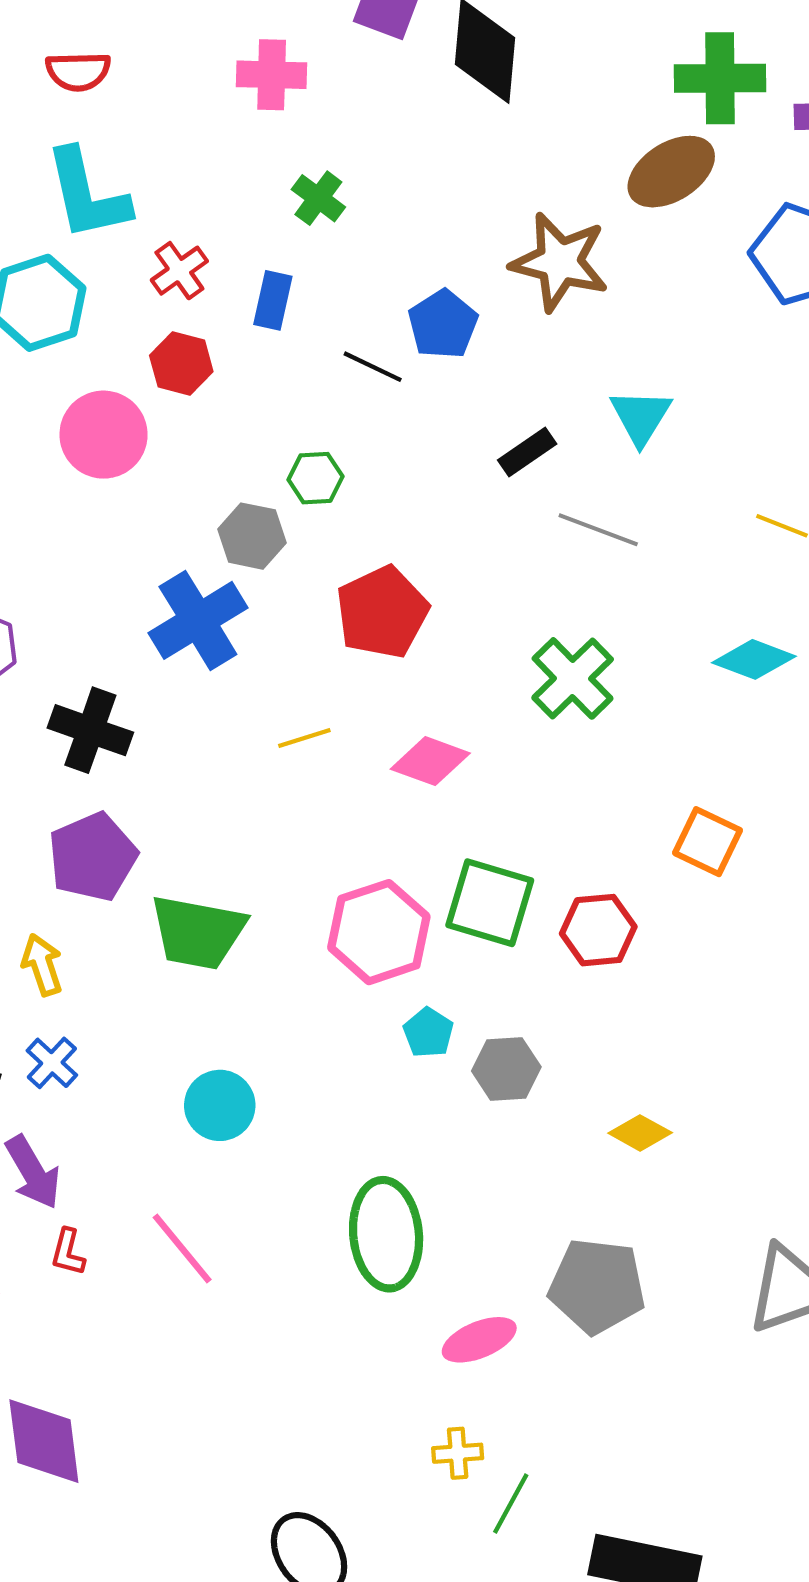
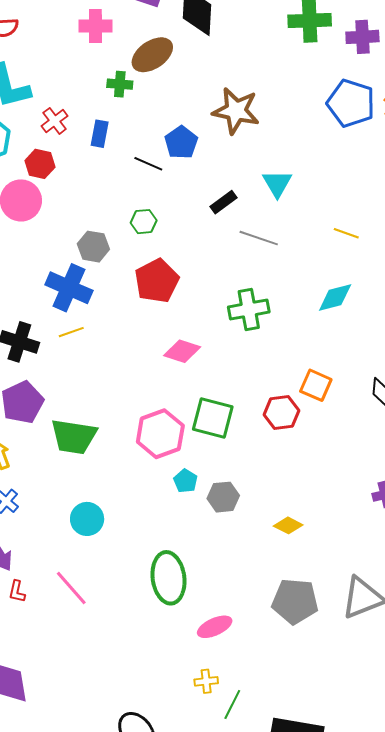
brown ellipse: (671, 172) -> (152, 55), moved
green cross: (318, 198) -> (120, 84), turned -30
red hexagon: (181, 364) -> (40, 164), moved
green hexagon: (316, 478) -> (144, 222), moved
blue cross: (198, 620) -> (69, 288), turned -33
cyan diamond: (754, 659) -> (335, 298), turned -33
green cross: (573, 678) -> (249, 310), turned 36
yellow line: (304, 738) -> (71, 332), moved
red hexagon: (598, 930) -> (281, 413), moved
gray pentagon: (597, 1286) -> (295, 601), moved

